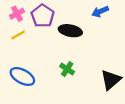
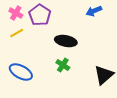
pink cross: (17, 14) -> (16, 13), turned -32
black ellipse: (70, 31) -> (66, 41), moved

